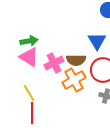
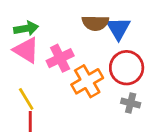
brown semicircle: (76, 60) -> (95, 23), moved

